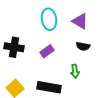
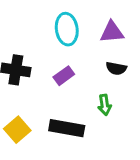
purple triangle: (80, 21) -> (112, 32), turned -36

